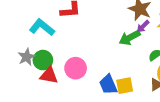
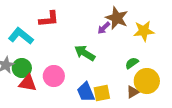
purple arrow: (143, 26) -> (104, 28), moved
green arrow: (130, 38) -> (85, 53), moved, turned 60

